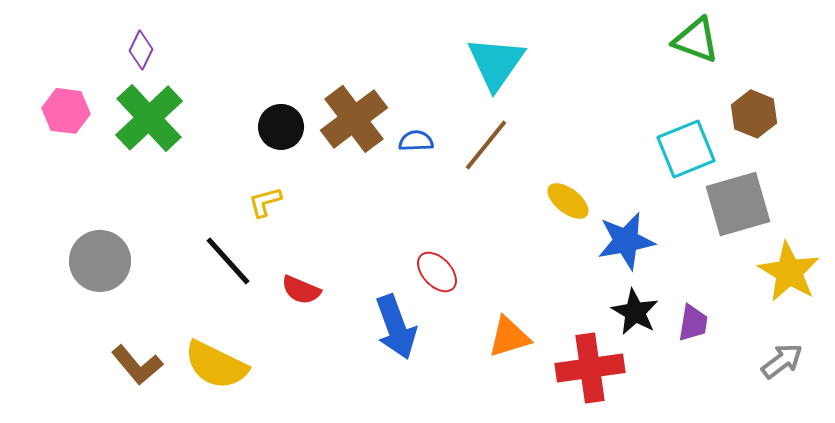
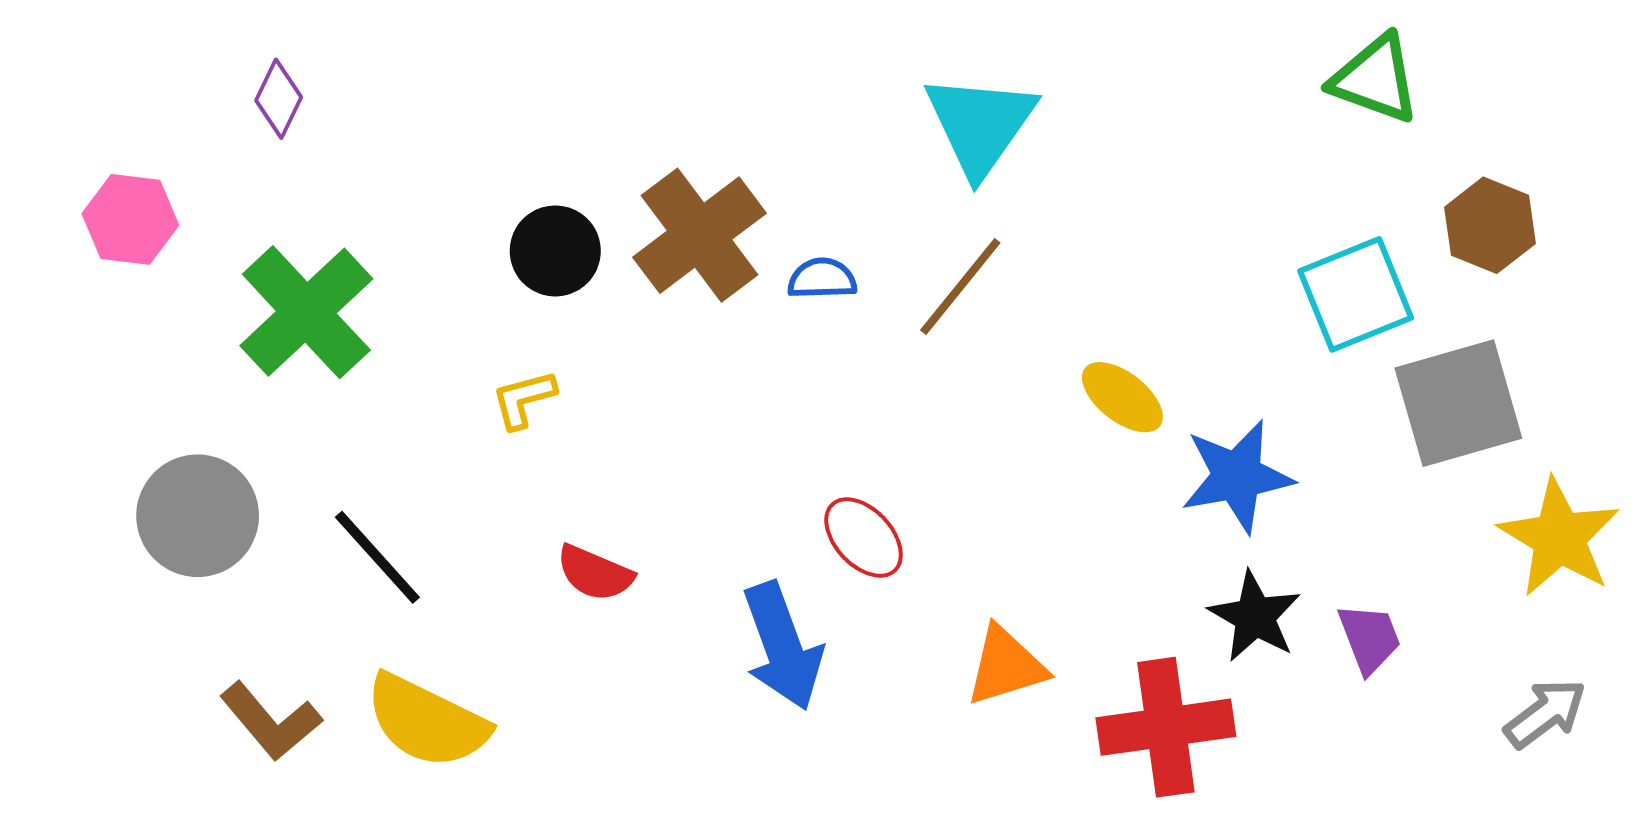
green cross: (149, 118) -> (306, 312), moved
black line: (228, 261) -> (377, 557), moved
purple trapezoid: (693, 323) -> (1369, 638), turned -30

